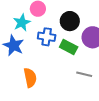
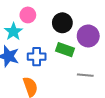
blue cross: (47, 37) -> (37, 57), moved

